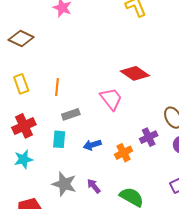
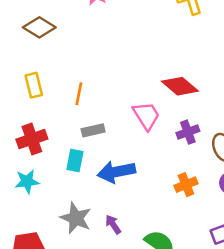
purple cross: (149, 137) -> (188, 132), moved
blue arrow: (92, 145) -> (116, 172), size x1.6
orange cross: (123, 153) -> (186, 185), moved

